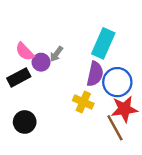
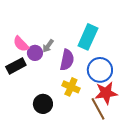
purple semicircle: (95, 74) -> (67, 60), moved
black circle: (25, 122) -> (43, 104), moved

